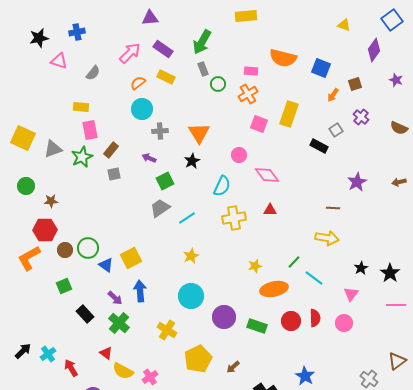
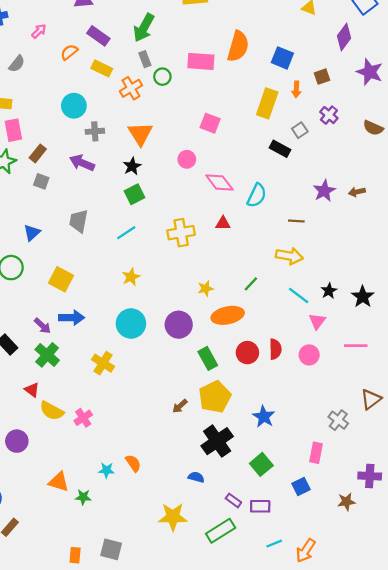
pink arrow: (130, 53) -> (39, 31), moved, size x0.6
orange semicircle: (283, 58) -> (238, 46), turned -88
pink rectangle: (251, 71) -> (201, 61), size x1.6
purple star: (396, 80) -> (370, 72), size x1.6
orange semicircle: (138, 83) -> (69, 52), moved
orange cross: (248, 94) -> (131, 88), moved
orange arrow: (333, 95) -> (296, 89), turned -32
yellow rectangle: (289, 114) -> (267, 103), moved
purple arrow: (149, 158) -> (82, 163), size x1.5
gray square: (114, 174) -> (41, 181), turned 32
green square: (165, 181) -> (134, 194), moved
brown arrow: (399, 182) -> (357, 192), moved
cyan semicircle: (222, 186) -> (257, 195), moved
gray trapezoid: (160, 208) -> (79, 221), moved, turned -45
yellow square: (131, 258) -> (61, 279), turned -35
blue triangle: (106, 265) -> (32, 233), moved, turned 42
cyan line: (314, 278) -> (299, 296), moved
blue arrow: (140, 291) -> (72, 318), turned 95
pink line: (396, 305) -> (356, 346), moved
purple circle: (224, 317) -> (179, 325), moved
green rectangle: (257, 326) -> (208, 358), turned 42
yellow pentagon: (198, 359) -> (215, 397), moved

